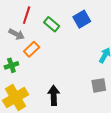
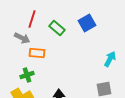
orange rectangle: (32, 49) -> (37, 53), turned 49
green cross: (11, 65) -> (27, 75), moved

